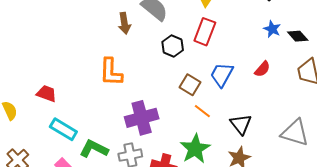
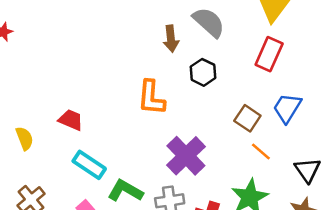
black hexagon: (173, 46) -> (203, 72), moved
purple cross: (142, 118) -> (186, 156), turned -32

